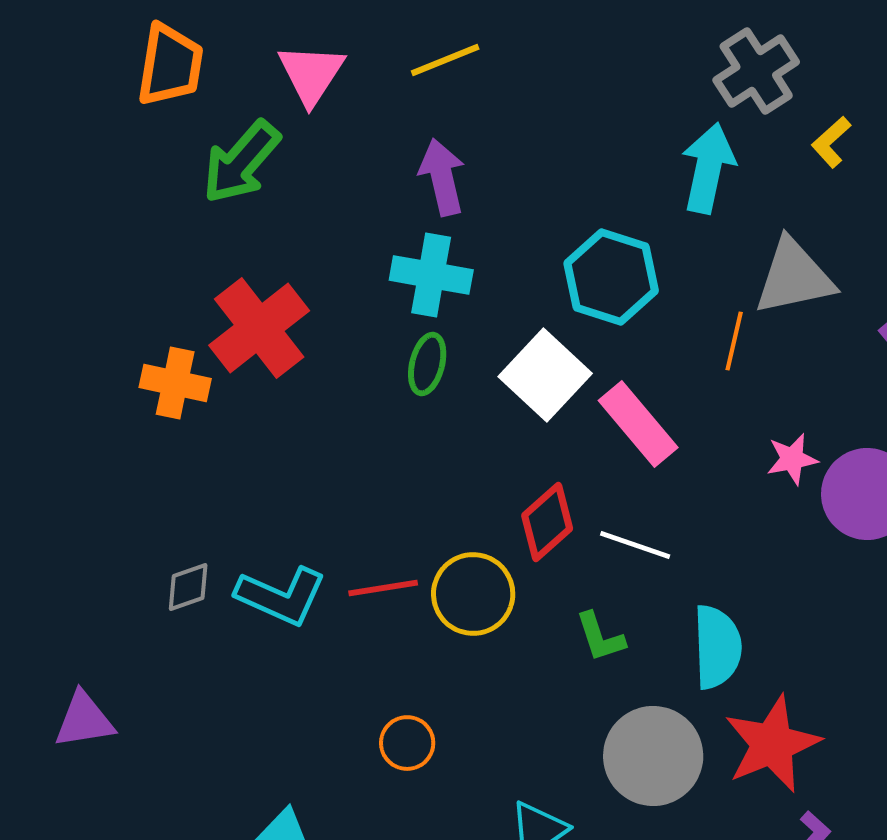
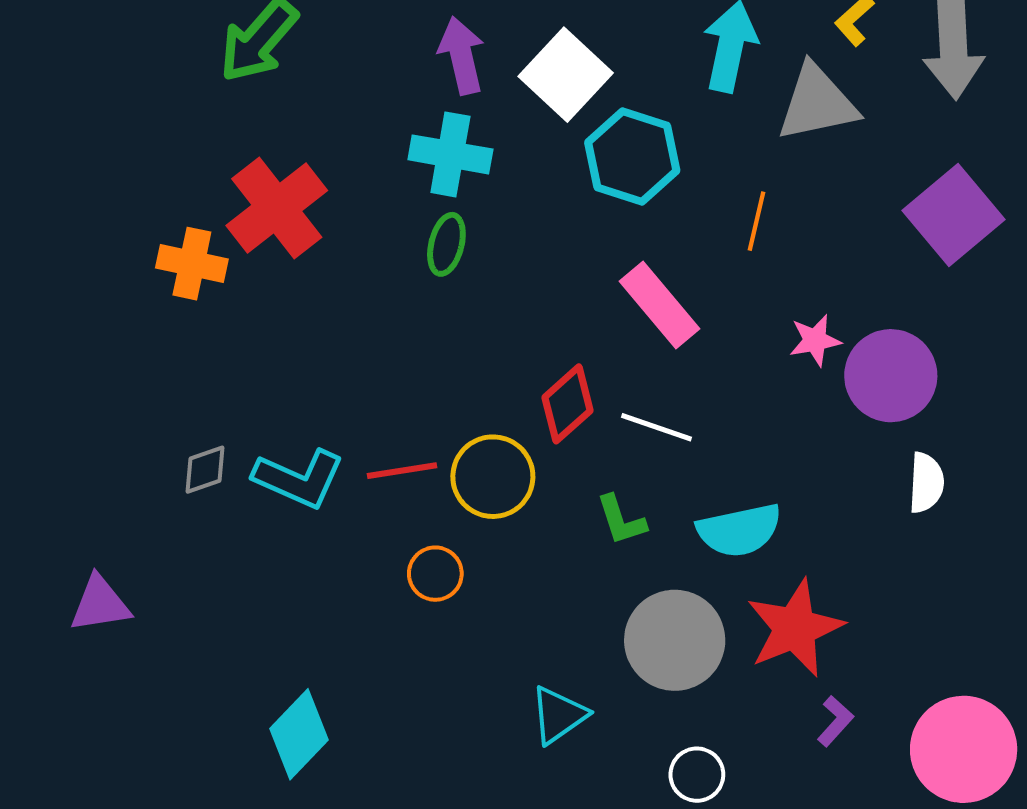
gray triangle: (794, 277) -> (817, 103), moved
white square: (545, 375) -> (566, 75), moved
cyan semicircle: (717, 647) -> (739, 530), turned 80
orange circle: (407, 743) -> (435, 574), moved

